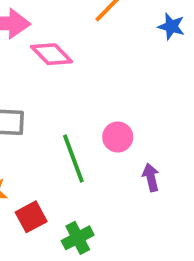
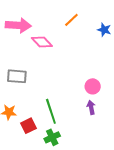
pink circle: (118, 137) -> (93, 86), moved
green line: (73, 159) -> (51, 111), moved

